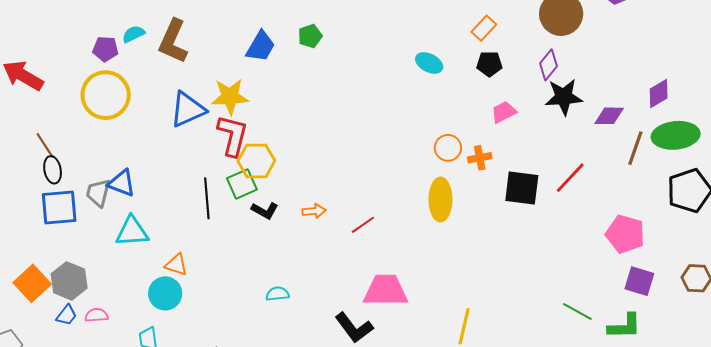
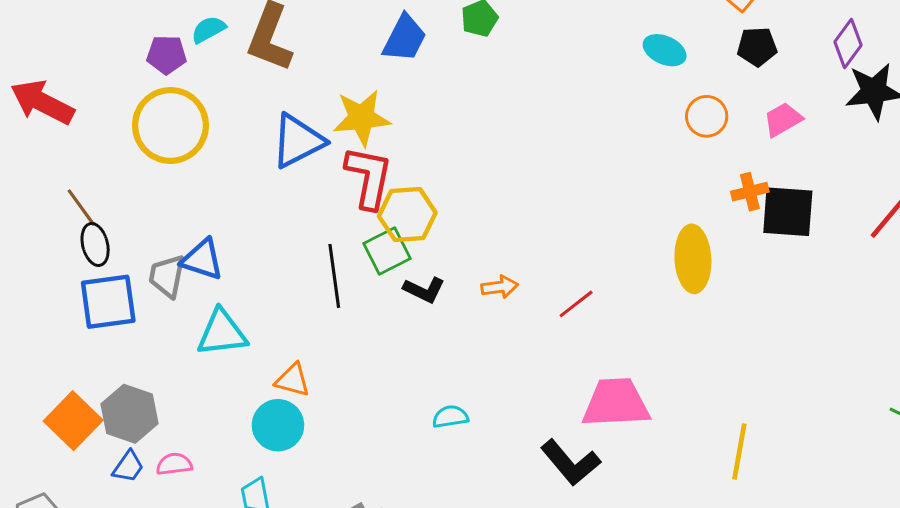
orange circle: (448, 148) -> (707, 116), moved
black square: (522, 188) -> (788, 212), moved

